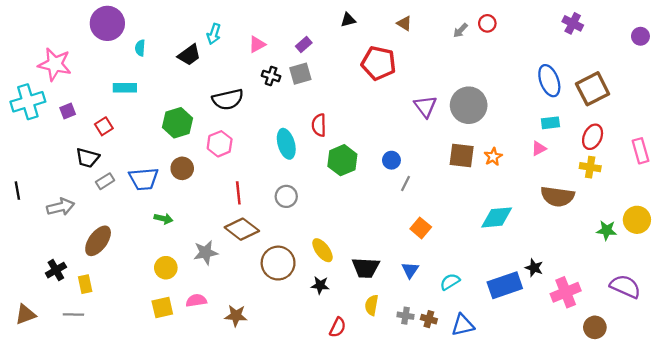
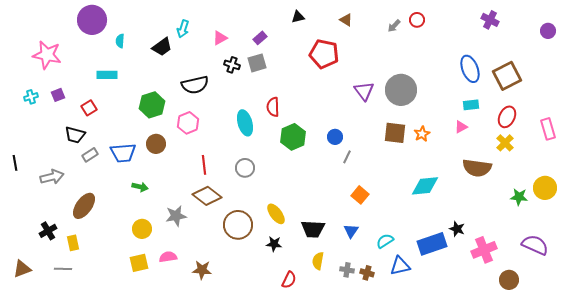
cyan cross: (28, 102) -> (31, 97), moved, size x0.5
yellow cross: (590, 167) -> (505, 143), turned 36
blue triangle: (463, 325) -> (400, 266), moved

